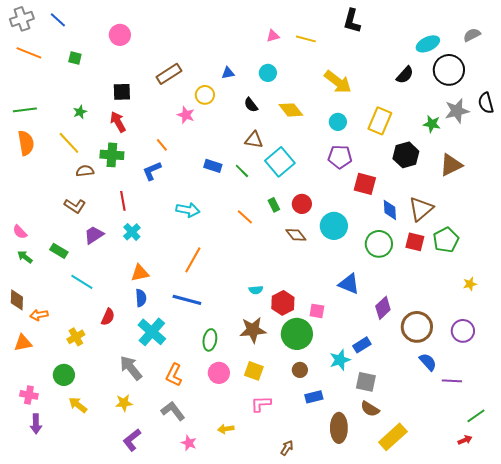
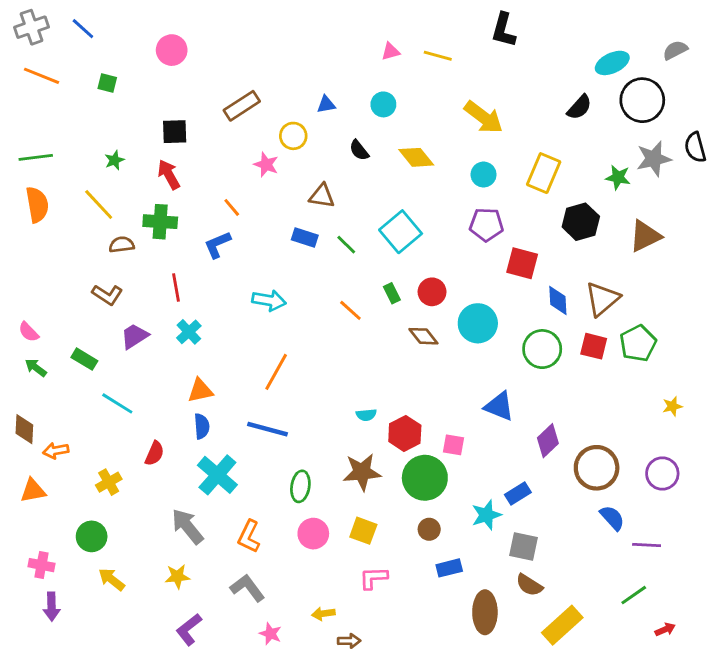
brown triangle: (254, 140) -> (322, 196), moved
green line: (476, 416) -> (634, 595), moved
brown arrow: (287, 448) -> (349, 641), moved, turned 56

